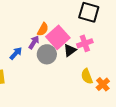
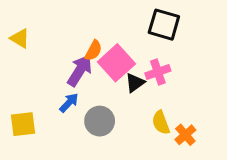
purple arrow: (34, 42) -> (80, 70), size x1.5
blue arrow: (16, 53) -> (69, 103), moved
gray circle: (47, 54) -> (100, 121), moved

